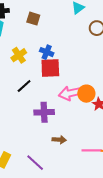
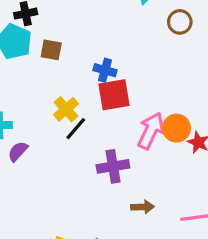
brown square: (33, 19) -> (51, 50), moved
yellow cross: (19, 55) -> (66, 109), moved
pink arrow: (70, 93) -> (151, 131), turned 135

